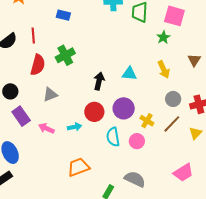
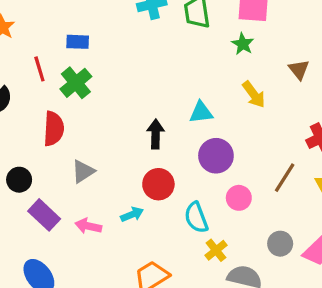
red line: (33, 36) -> (39, 69), moved
green cross: (65, 55) -> (76, 83), moved
gray circle: (173, 99) -> (280, 244), moved
purple circle: (124, 108) -> (216, 156), moved
yellow cross: (147, 121) -> (216, 250), moved, turned 32
pink circle: (137, 141) -> (239, 198), moved

